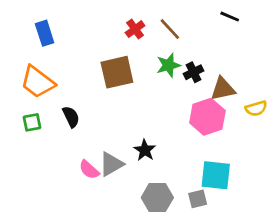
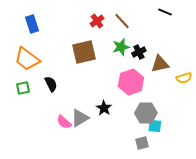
pink hexagon: (207, 117) -> (131, 82), moved
cyan square: (216, 175) -> (155, 126), size x0.6
gray hexagon: (157, 198) -> (146, 113), moved

